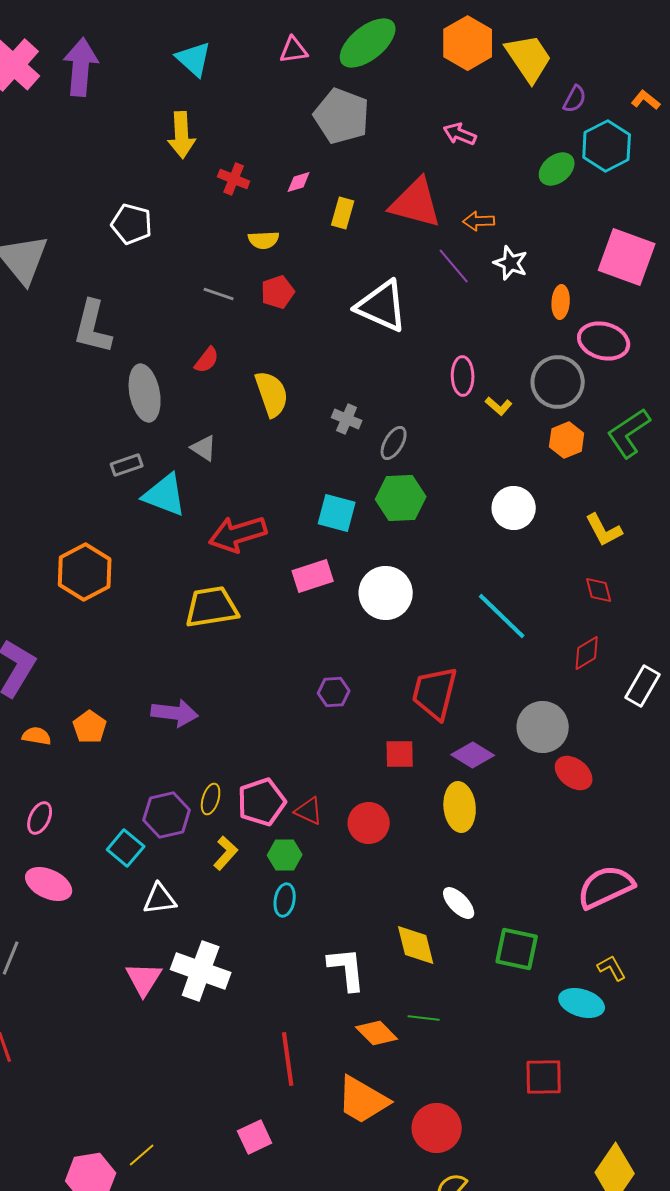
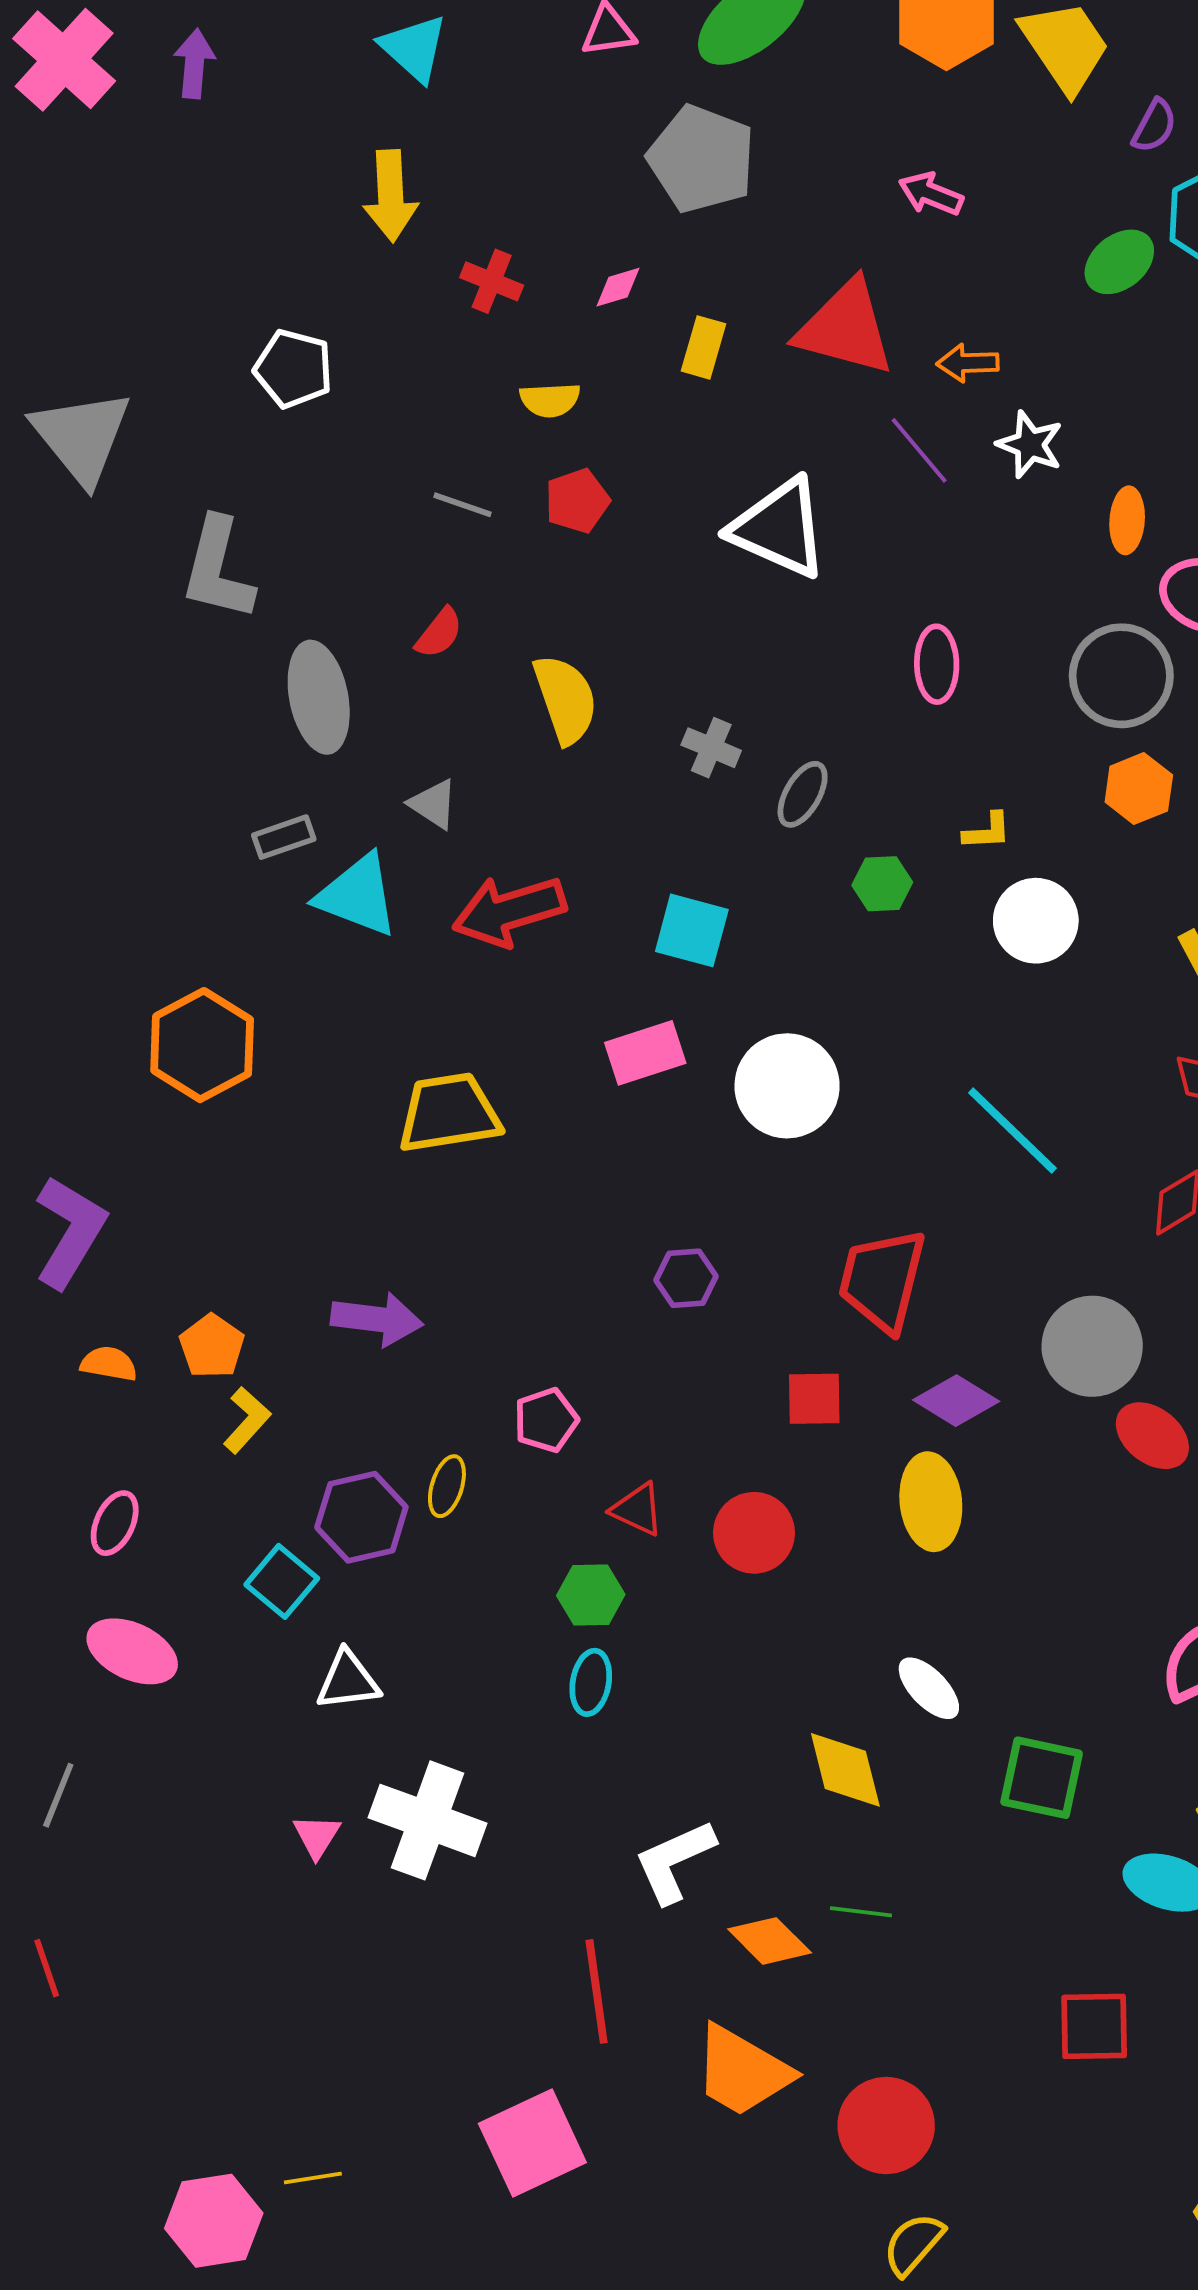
purple arrow: (81, 67) -> (194, 64), size x0.6
yellow L-shape: (499, 406) -> (987, 831), moved, turned -44
green hexagon: (401, 498) -> (882, 884), moved, size x0.6
red arrow: (238, 534) -> (509, 911), moved
pink pentagon: (262, 802) -> (546, 1420), moved, size x0.7
yellow L-shape: (226, 853) -> (247, 1420), moved
white L-shape: (347, 969) -> (674, 1861), moved, turned -108
pink triangle: (144, 979) -> (317, 1836), size x0.7
pink square: (255, 1137) -> (532, 2143), size x1.6
yellow line: (142, 1155) -> (313, 2178), turned 32

